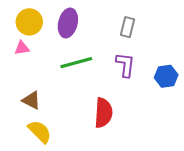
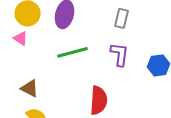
pink triangle: (22, 48) -> (21, 38), turned 42

